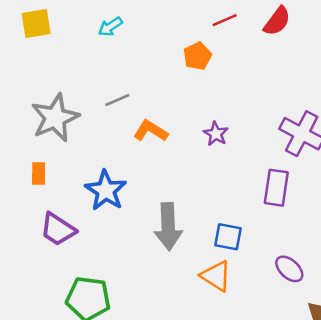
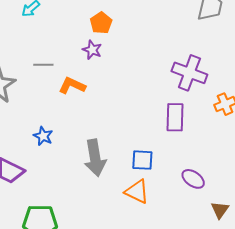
gray line: (117, 100) -> (43, 65), turned 30
purple star: (216, 134) -> (92, 50), moved
blue star: (106, 190) -> (43, 136), size x0.6

